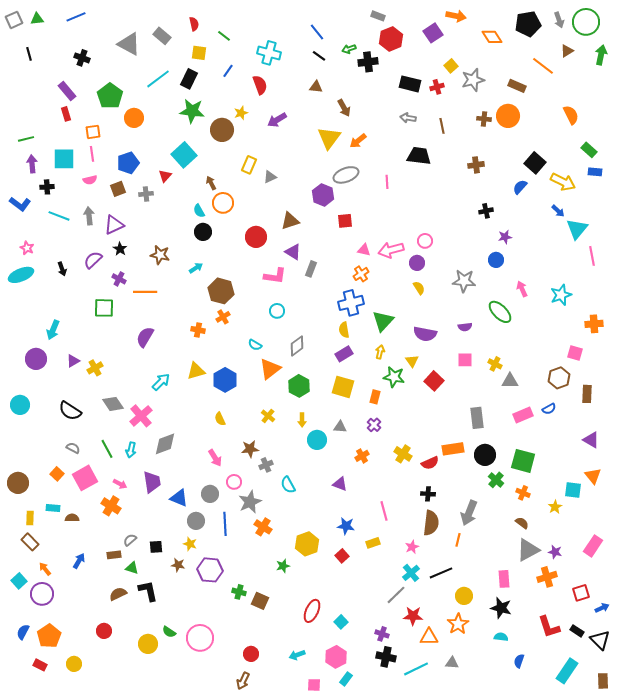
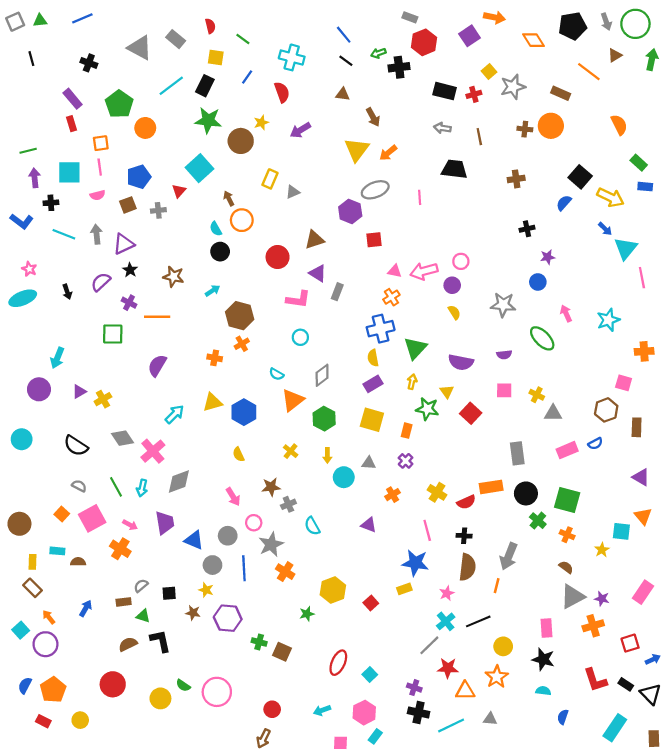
pink line: (384, 511) -> (427, 530), moved
blue star: (346, 526) -> (415, 563), moved, size x1.4
red circle: (104, 631) -> (113, 684), size x1.5

